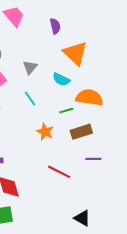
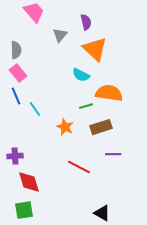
purple semicircle: (55, 26) -> (86, 22), moved
gray triangle: (30, 67) -> (60, 35), moved
cyan line: (30, 98) -> (35, 109), moved

